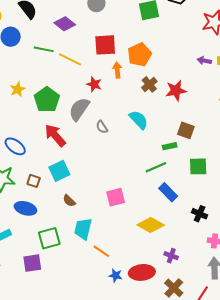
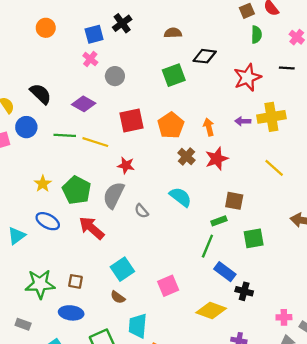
orange arrow: (117, 70) -> (209, 127), moved
blue ellipse: (15, 146) -> (48, 221), moved
green line: (156, 167) -> (207, 246), turned -35
cyan square: (59, 171) -> (122, 269), moved
black cross: (200, 214) -> (244, 291), moved

